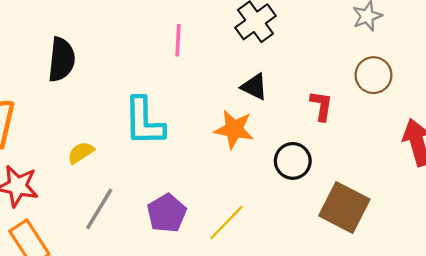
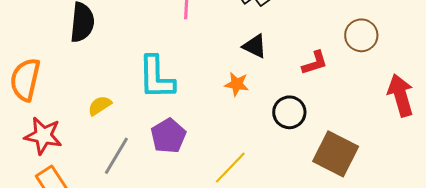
red L-shape: (321, 106) -> (315, 63), turned 64
orange star: (234, 129) -> (237, 84), size x0.7
purple pentagon: (167, 213) -> (168, 136), moved

